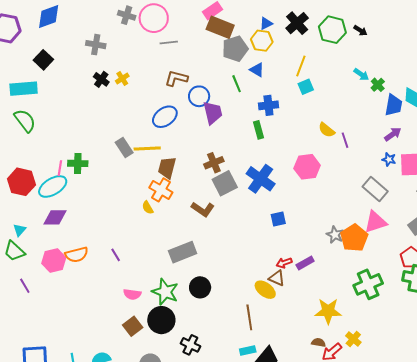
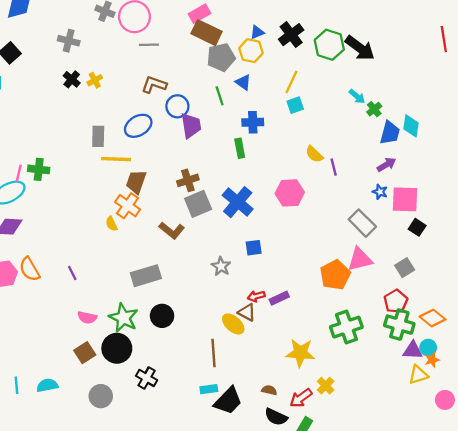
black arrow: (360, 30) -> (360, 48), size x2.0
gray rectangle: (124, 147) -> (98, 136), moved, turned 30
gray star: (335, 235) -> (221, 266), moved
orange semicircle: (77, 255) -> (30, 269), turned 70
brown semicircle: (318, 342) -> (269, 390), moved

